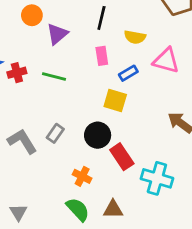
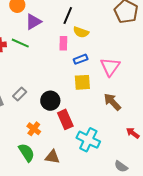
yellow semicircle: (135, 37) -> (81, 32), moved
pink triangle: (166, 61) -> (110, 67), moved, turned 40
green line: (54, 76) -> (20, 43), moved
yellow square: (115, 100) -> (82, 82), moved, turned -30

